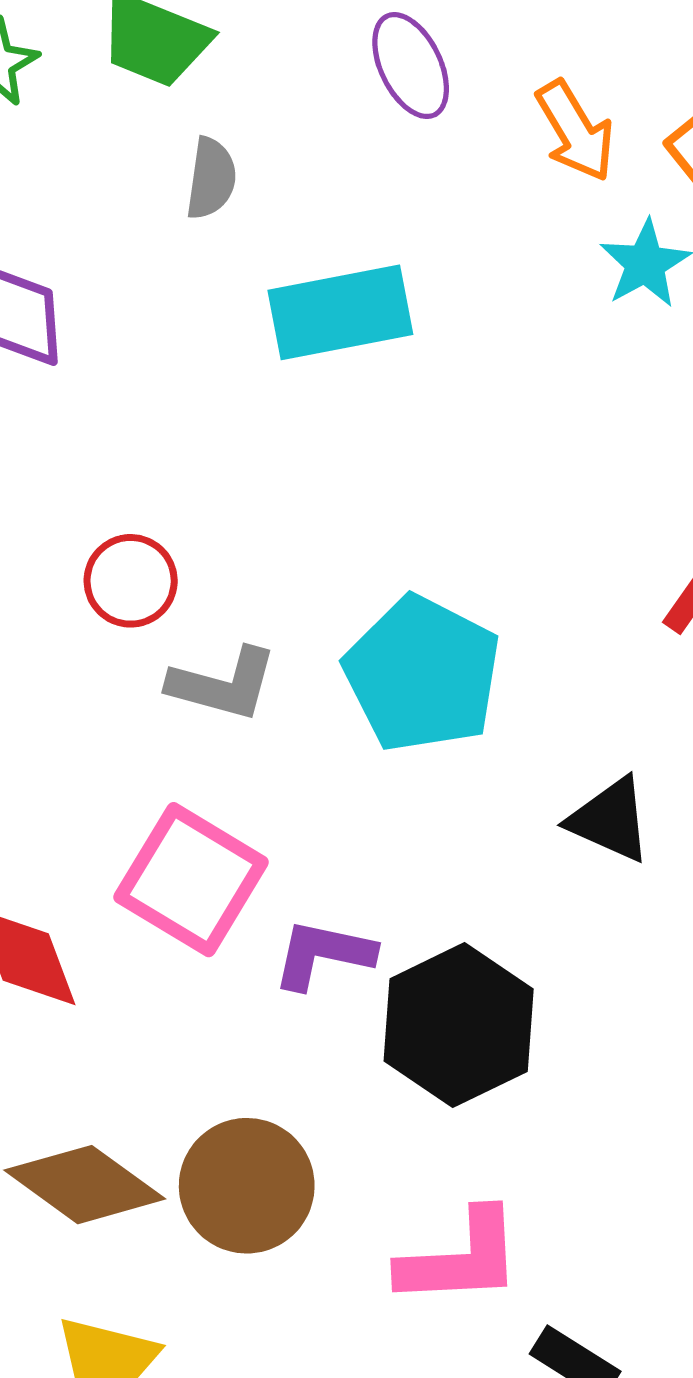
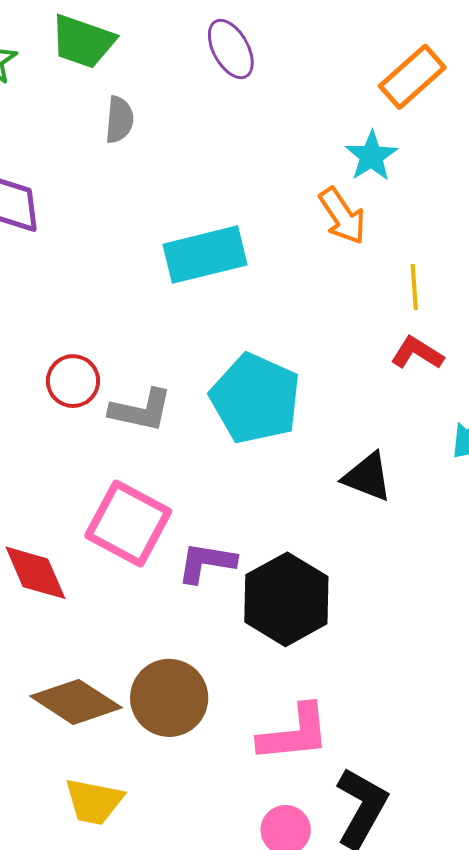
orange arrow: (575, 131) -> (342, 216), moved
cyan rectangle: (340, 312) -> (205, 255), moved
red circle: (131, 581) -> (73, 381), moved

